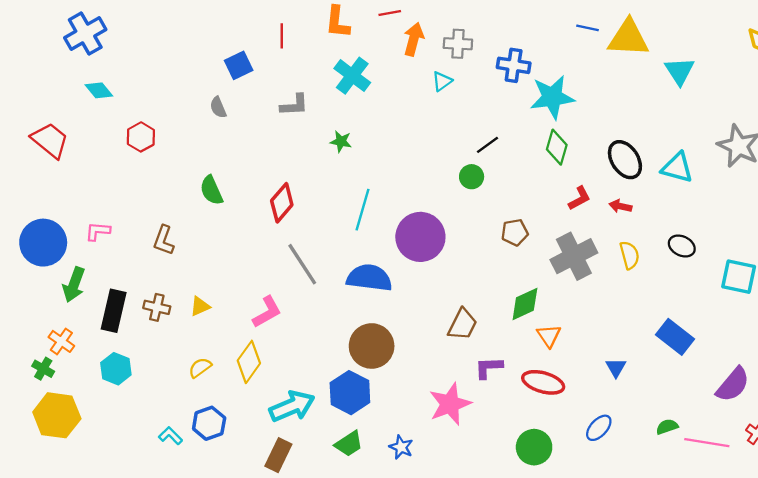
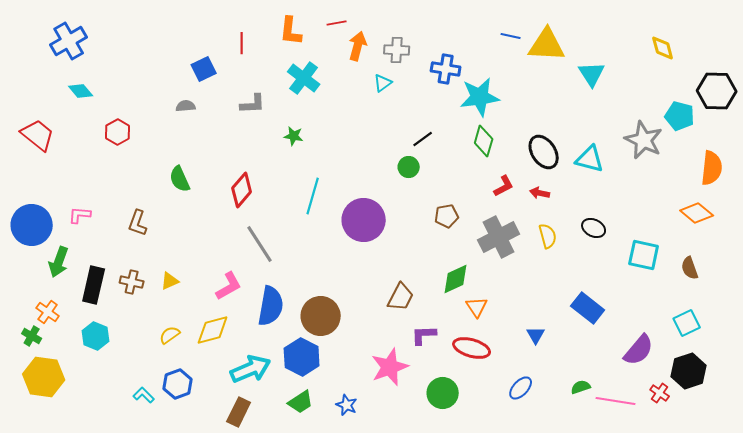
gray semicircle: (218, 107) -> (186, 106), turned 108
blue semicircle: (369, 278) -> (271, 306), moved, turned 93
yellow diamond: (249, 362) -> (213, 330), turned 39
green circle: (534, 447) -> (443, 393), moved

